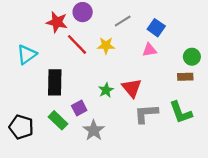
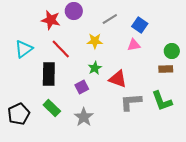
red line: (77, 44) -> (61, 49), moved
red triangle: (132, 88) -> (118, 79), turned -30
green star: (106, 90) -> (95, 68), moved
purple square: (79, 108) -> (82, 87), moved
black pentagon: (21, 127) -> (19, 114), turned 30

